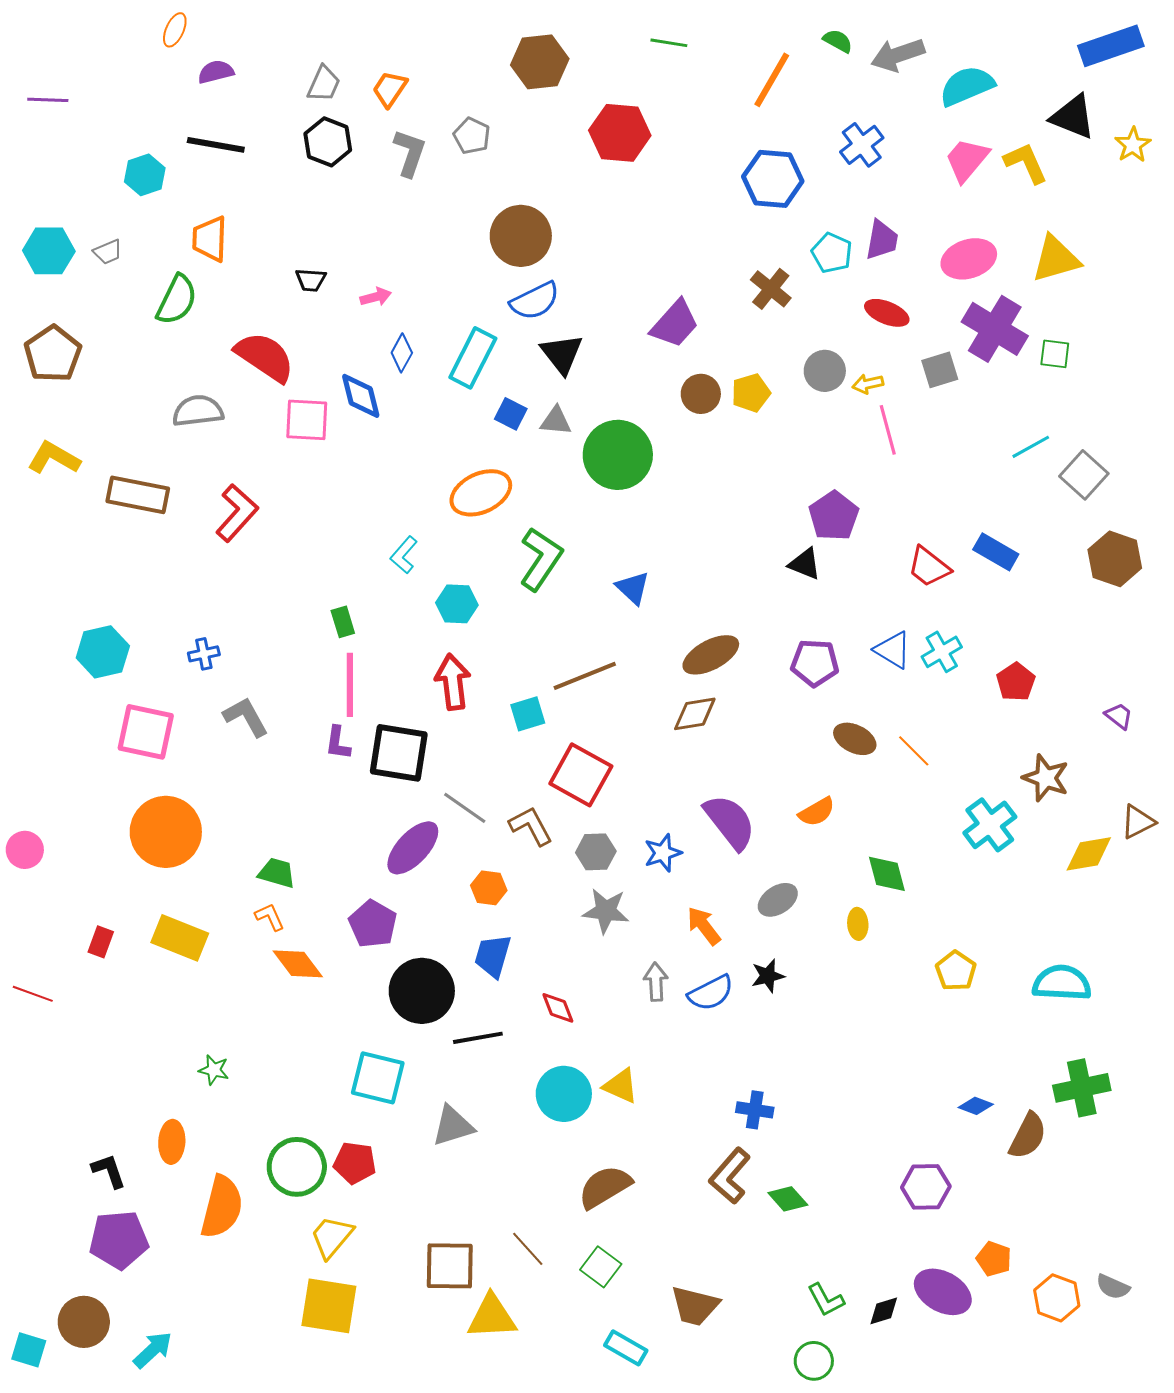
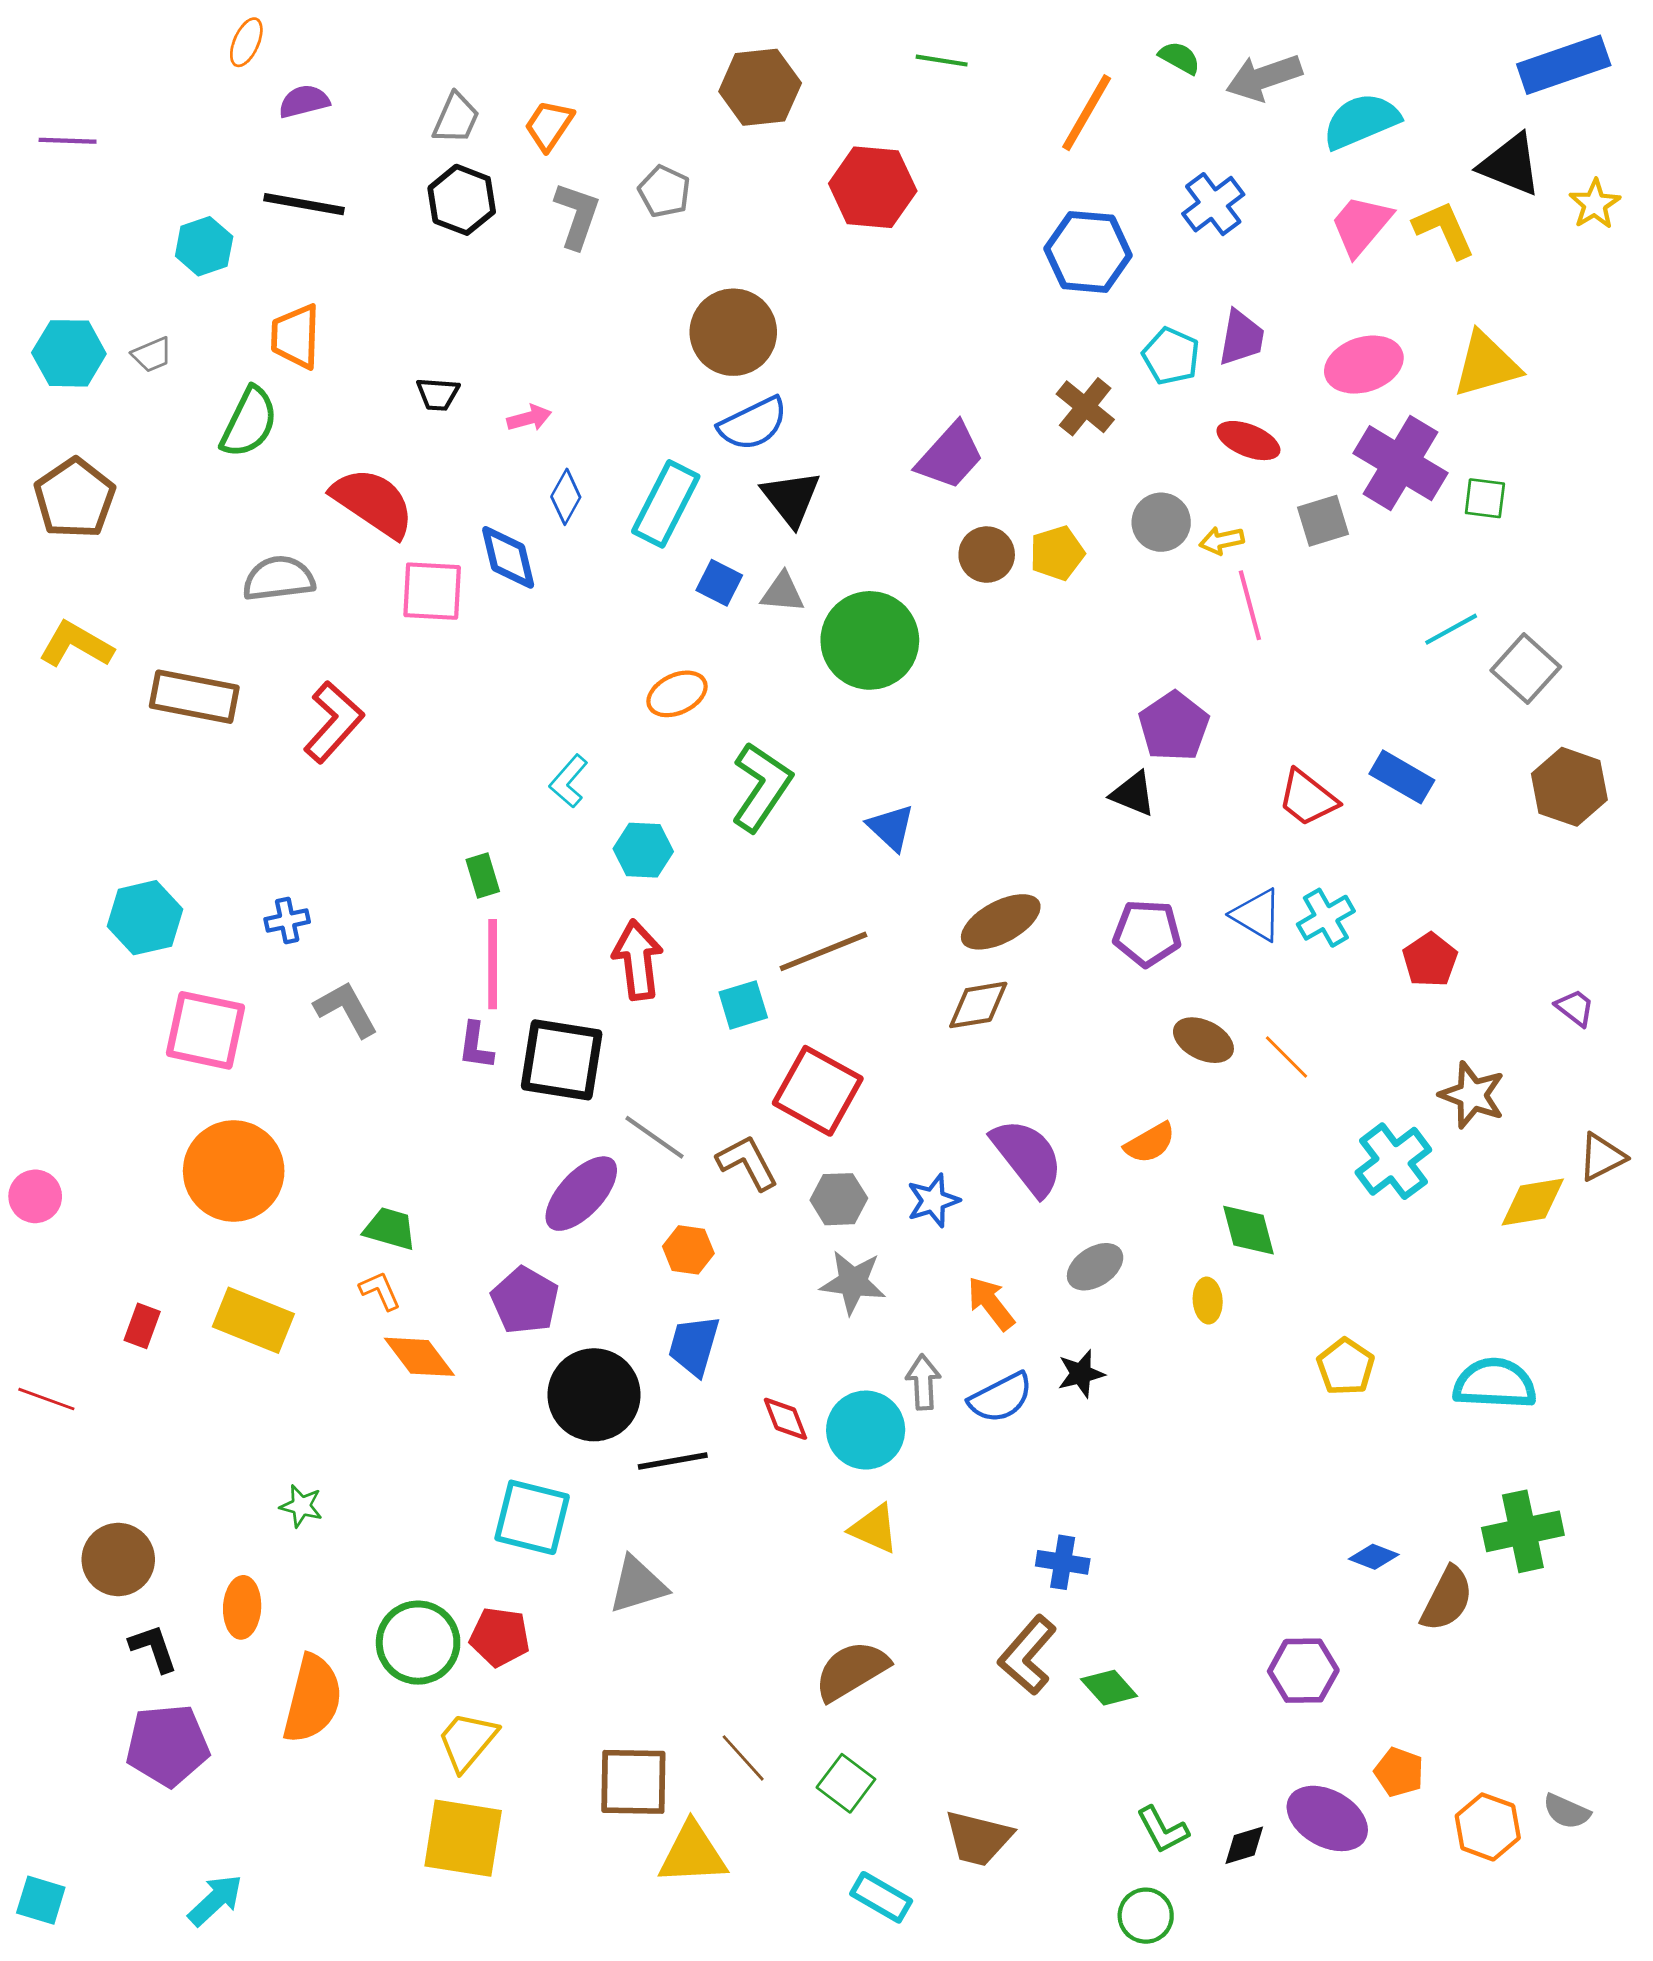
orange ellipse: (481, 493) -> (677, 694), size x0.7
cyan circle: (564, 1094) -> (866, 1430), moved
brown circle: (84, 1322) -> (118, 1560), moved

